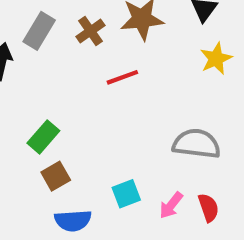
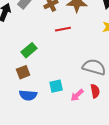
green rectangle: (43, 137) -> (29, 50), moved
red semicircle: (209, 208) -> (95, 91), moved

